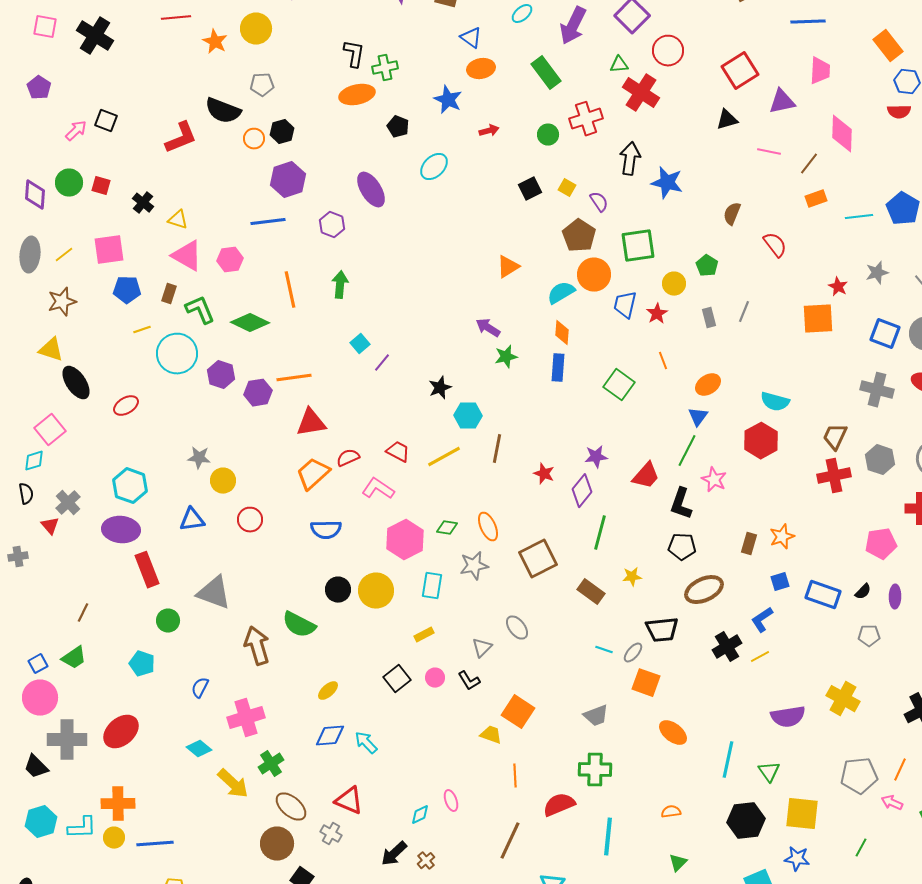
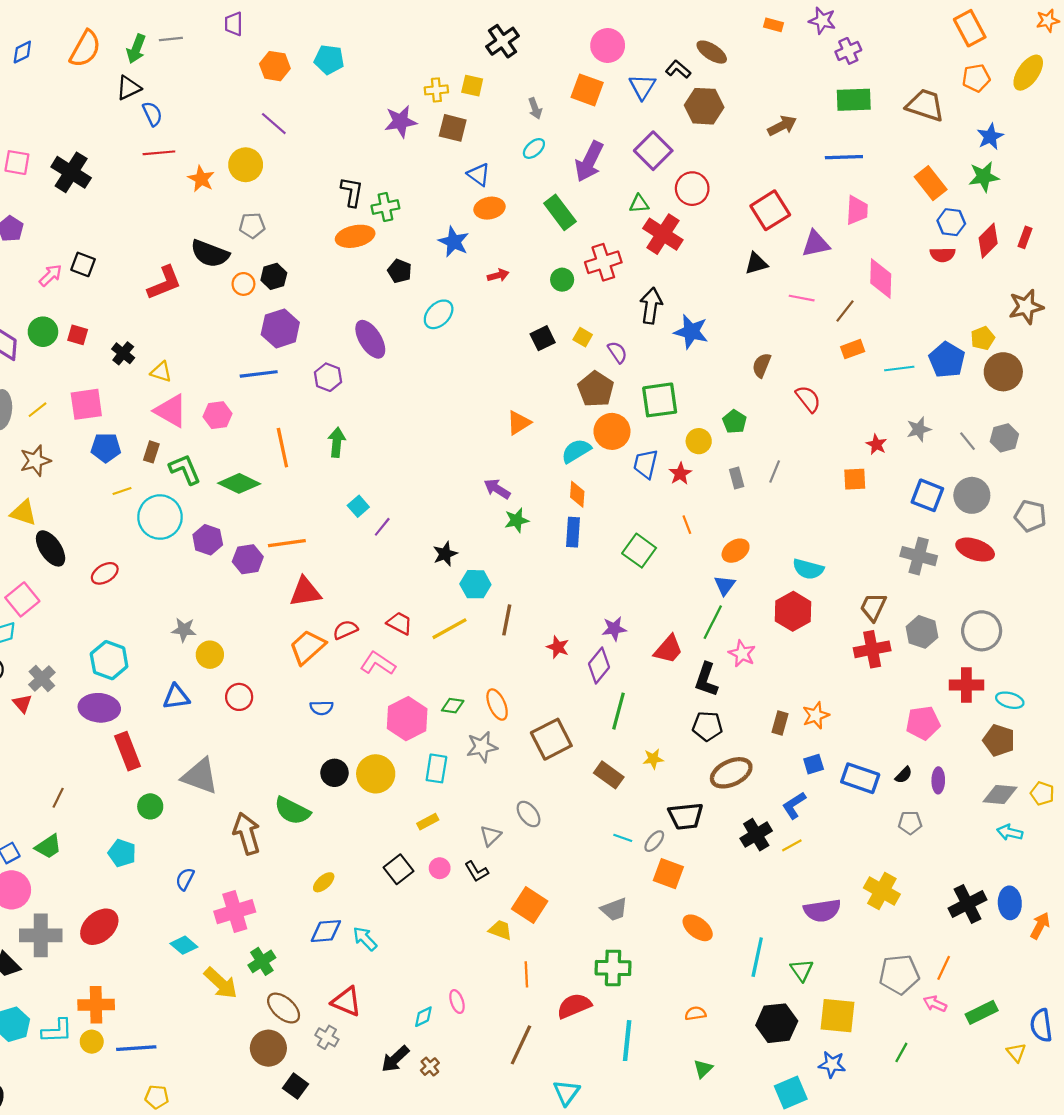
orange square: (818, 319) -> (855, 479), size x0.7
blue semicircle: (326, 530) -> (321, 708), size x0.7

